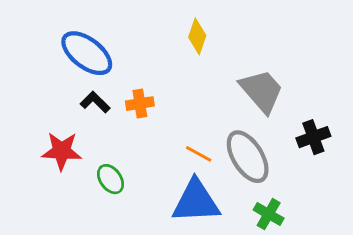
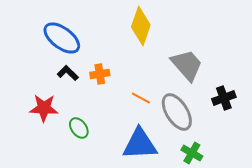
yellow diamond: (197, 36) -> (141, 26), size x1.5
orange line: (199, 154) -> (141, 98), moved

